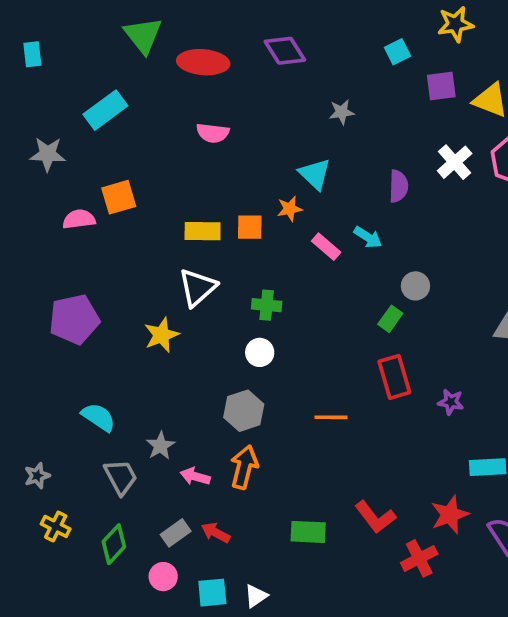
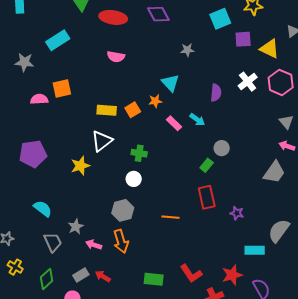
cyan square: (397, 52) -> (220, 19), size x1.5
orange square: (250, 227) -> (133, 110), turned -35
orange arrow: (244, 467) -> (121, 241), turned 145

